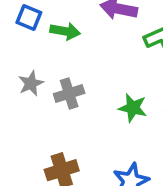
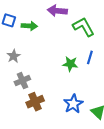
gray cross: (69, 94) -> (22, 81), moved

